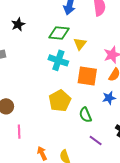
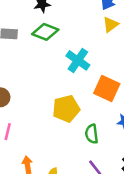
green diamond: (59, 33) -> (45, 32), moved
yellow triangle: (80, 44) -> (111, 25), moved

